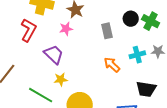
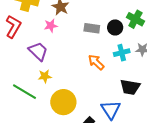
black circle: (131, 19) -> (115, 27), moved
gray rectangle: (107, 31) -> (92, 28), turned -70

